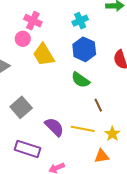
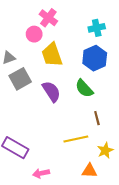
gray square: (21, 107) -> (20, 79), moved
purple semicircle: (54, 127) -> (51, 91), moved
yellow line: (83, 129) -> (76, 139), turned -35

